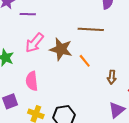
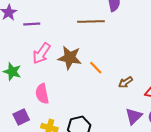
brown line: (91, 29) -> (91, 22), moved
brown arrow: (112, 77) -> (126, 82), turned 56

